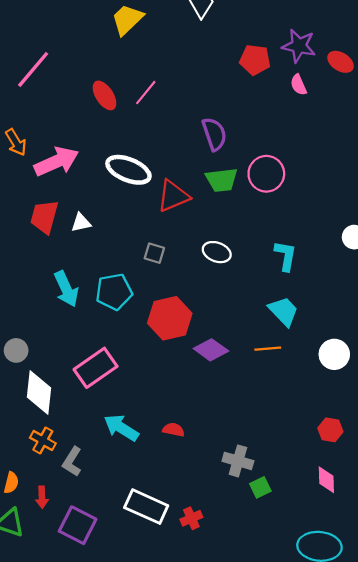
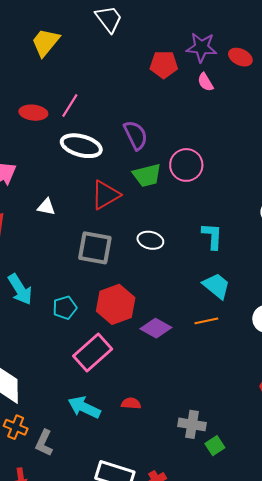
red ellipse: (104, 95) -> (33, 113), turned -44
white ellipse: (128, 170) -> (81, 146), moved
white triangle: (81, 223) -> (46, 207), moved, turned 30
gray square: (154, 253) -> (95, 248), size x1.8
cyan pentagon: (114, 292) -> (65, 308), moved, size x0.7
pink rectangle: (96, 368) -> (93, 352), moved

